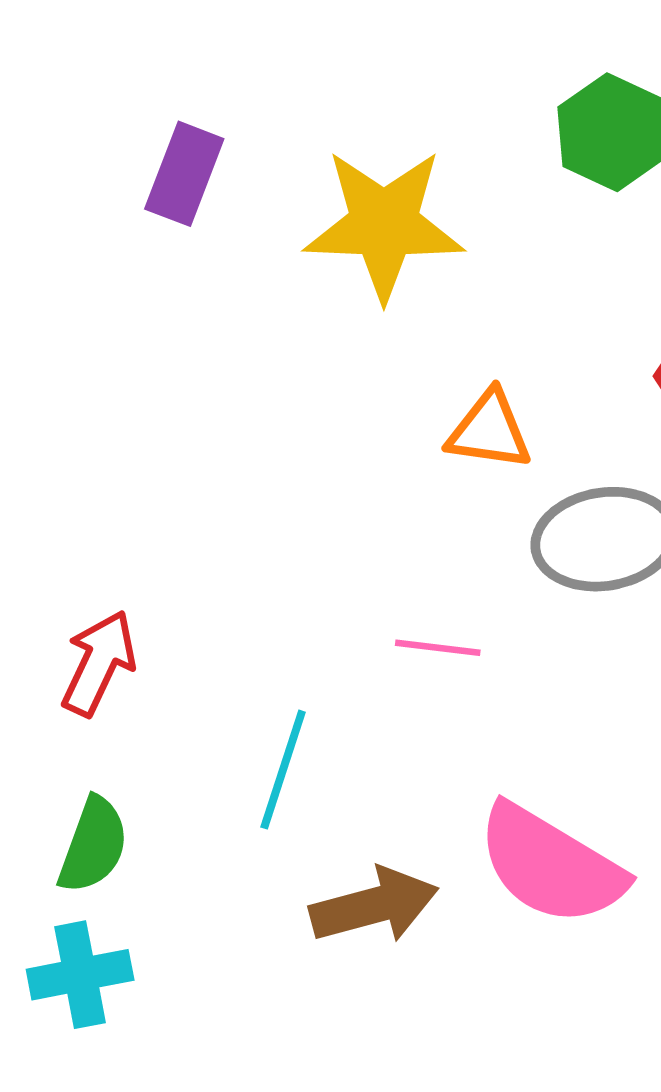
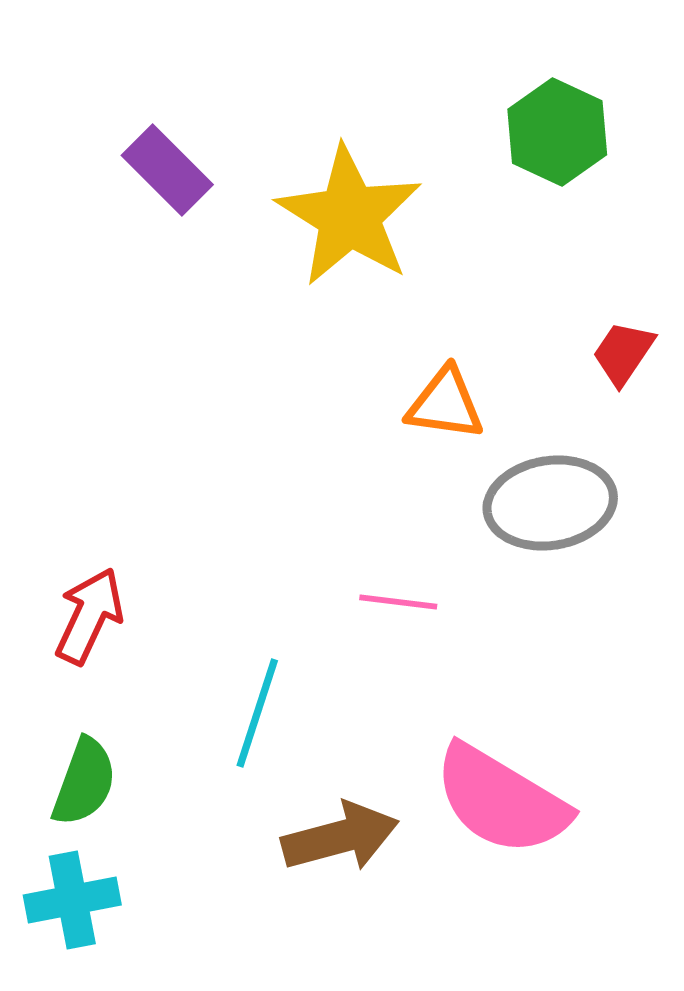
purple rectangle: (184, 174) -> (167, 170), turned -66
yellow star: (384, 224) -> (349, 216), turned 30

